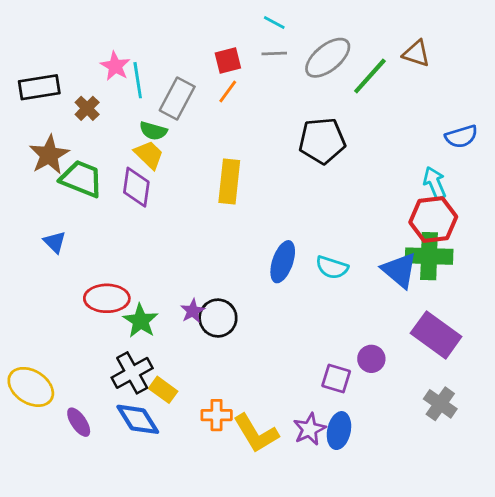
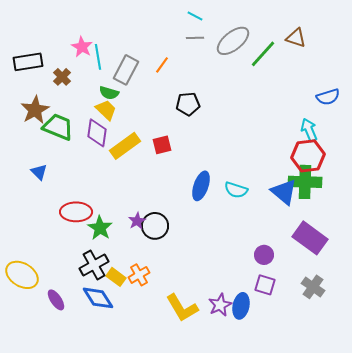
red square: (228, 61) -> (162, 145), moved
black pentagon: (322, 141) -> (188, 104), moved, size x0.7
yellow rectangle: (229, 182) -> (125, 146), moved, turned 48
purple square: (336, 379) -> (265, 285), moved
orange cross: (217, 415) -> (139, 275), moved, turned -30

